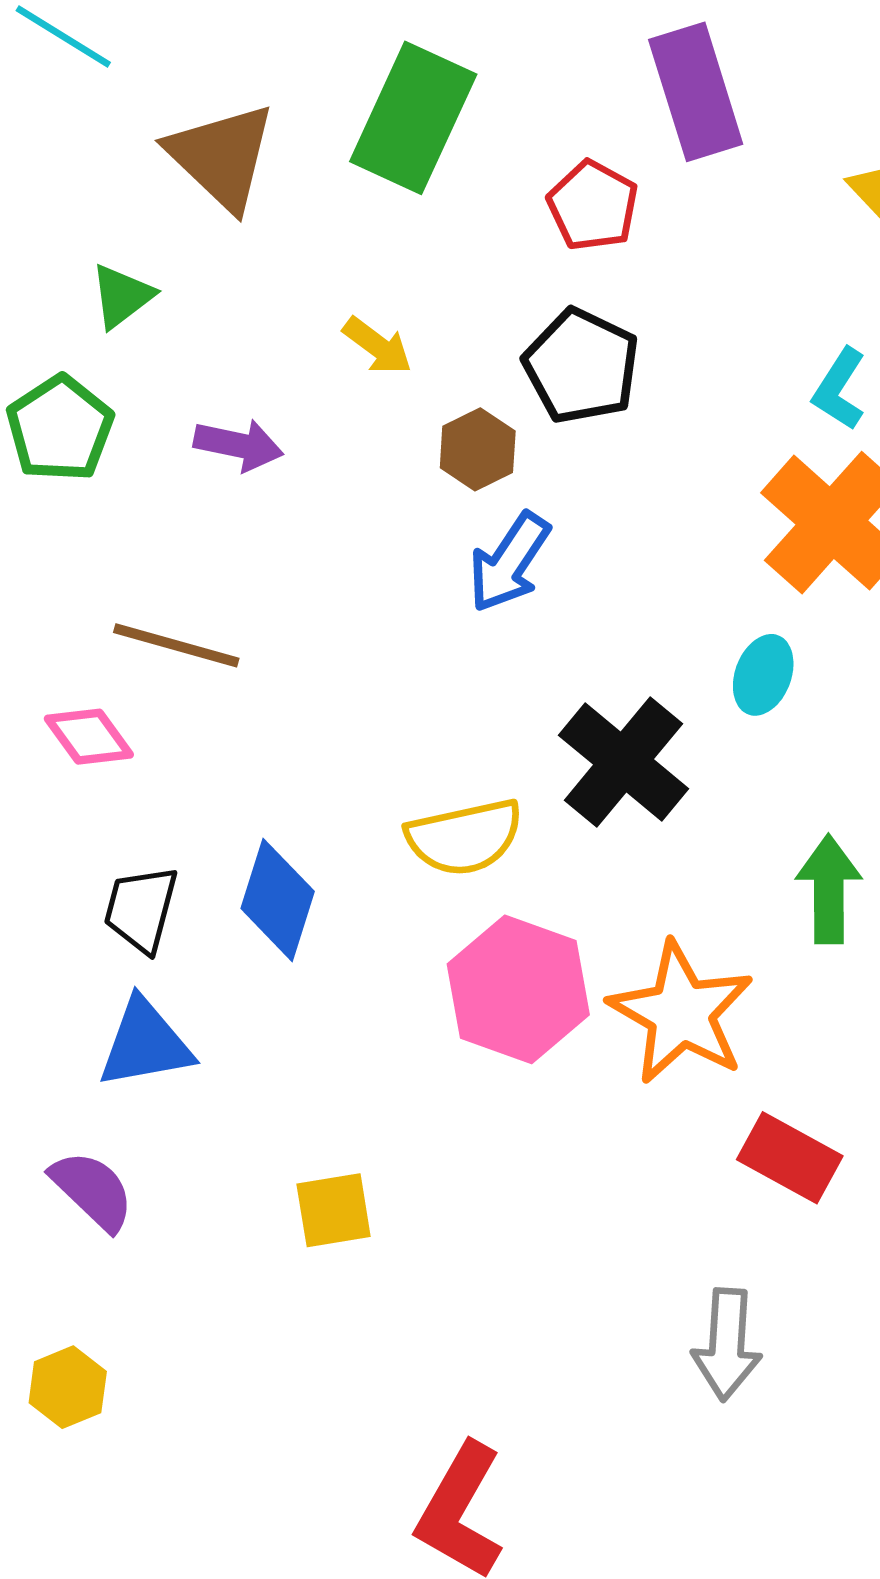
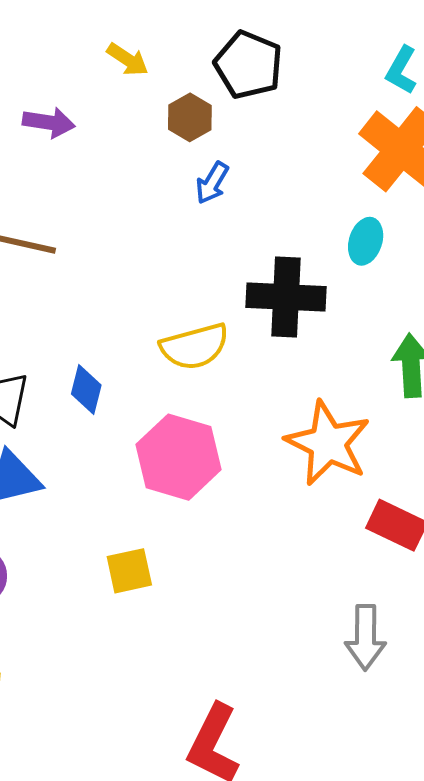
blue arrow: (509, 562) -> (212, 183), size x0.7
black cross: (624, 762) -> (286, 297), turned -34
blue diamond: (278, 900) -> (86, 389), size x0.7
pink hexagon: (518, 989) -> (178, 457), moved

